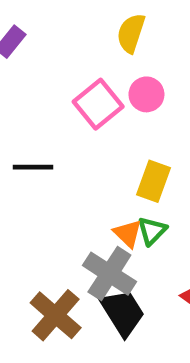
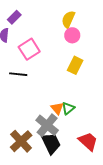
pink circle: (146, 94) -> (72, 35), moved
pink square: (98, 104) -> (29, 49), moved
yellow rectangle: (154, 181) -> (75, 65), moved

